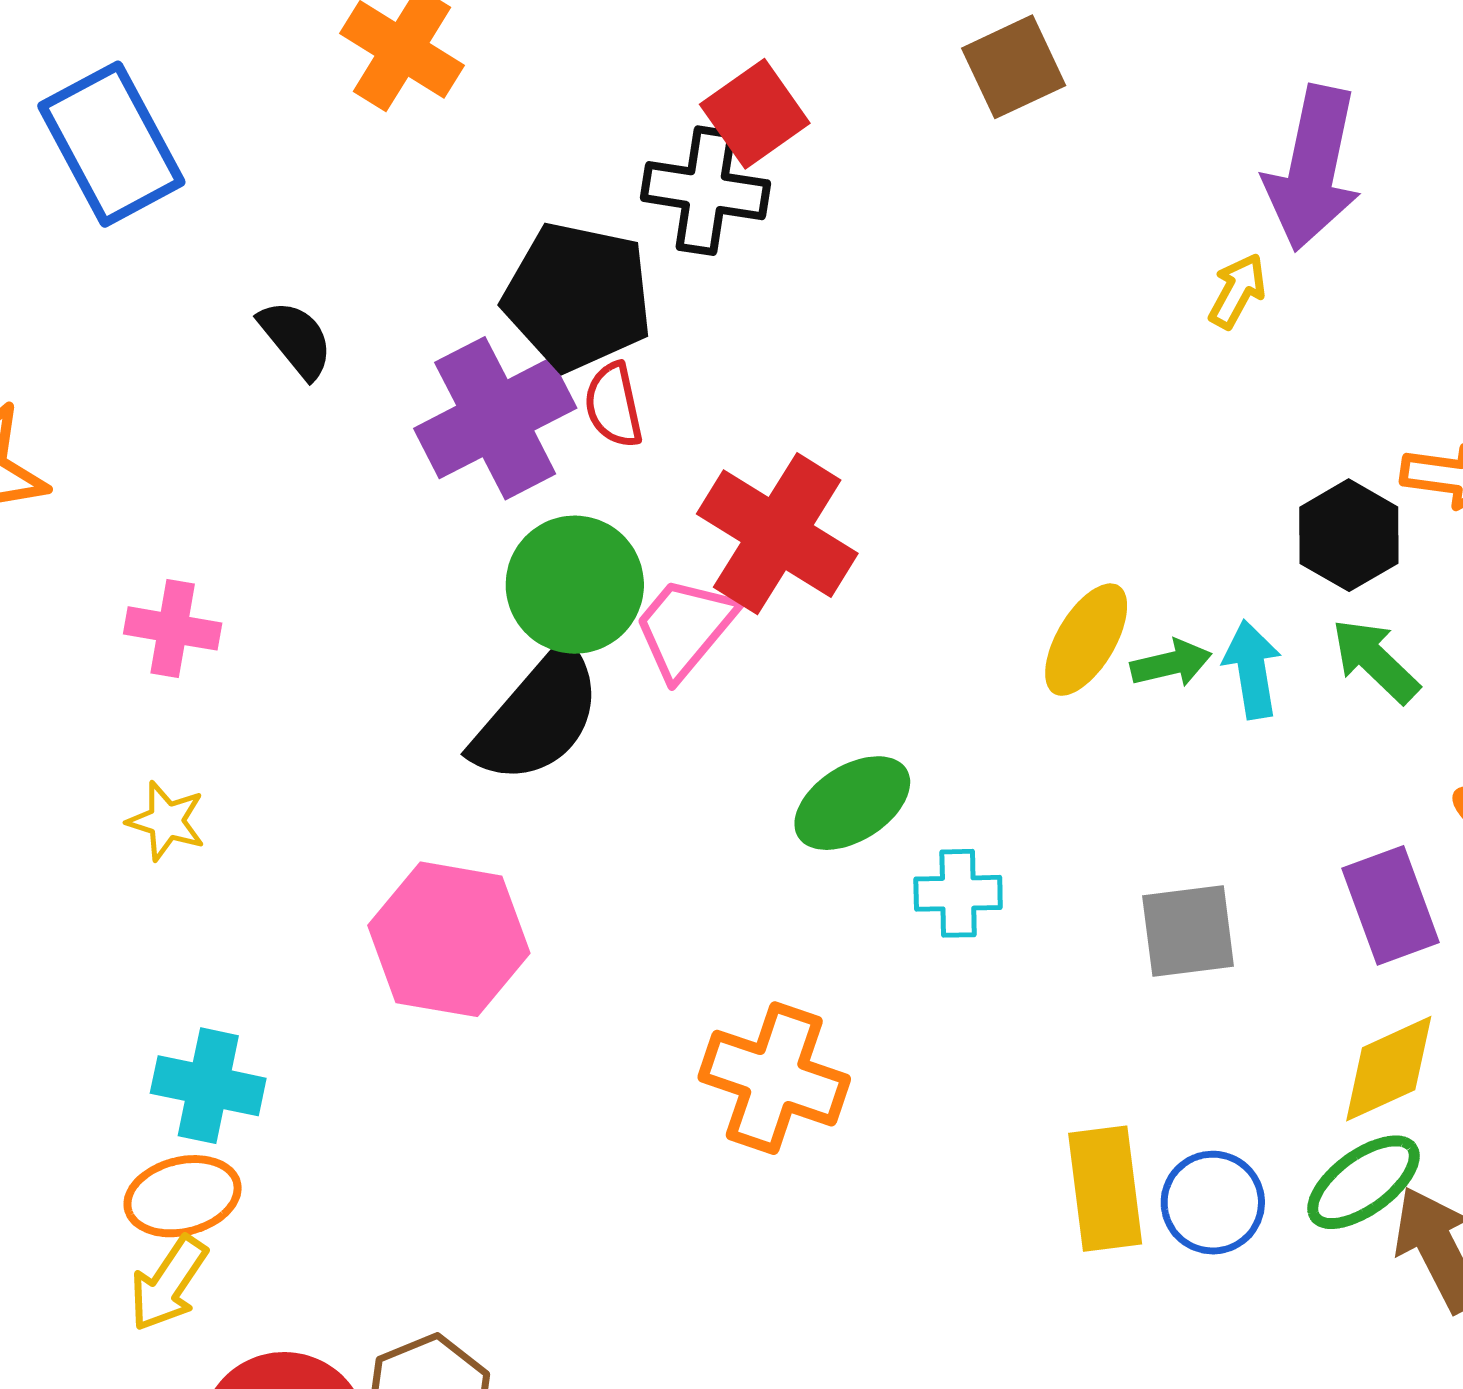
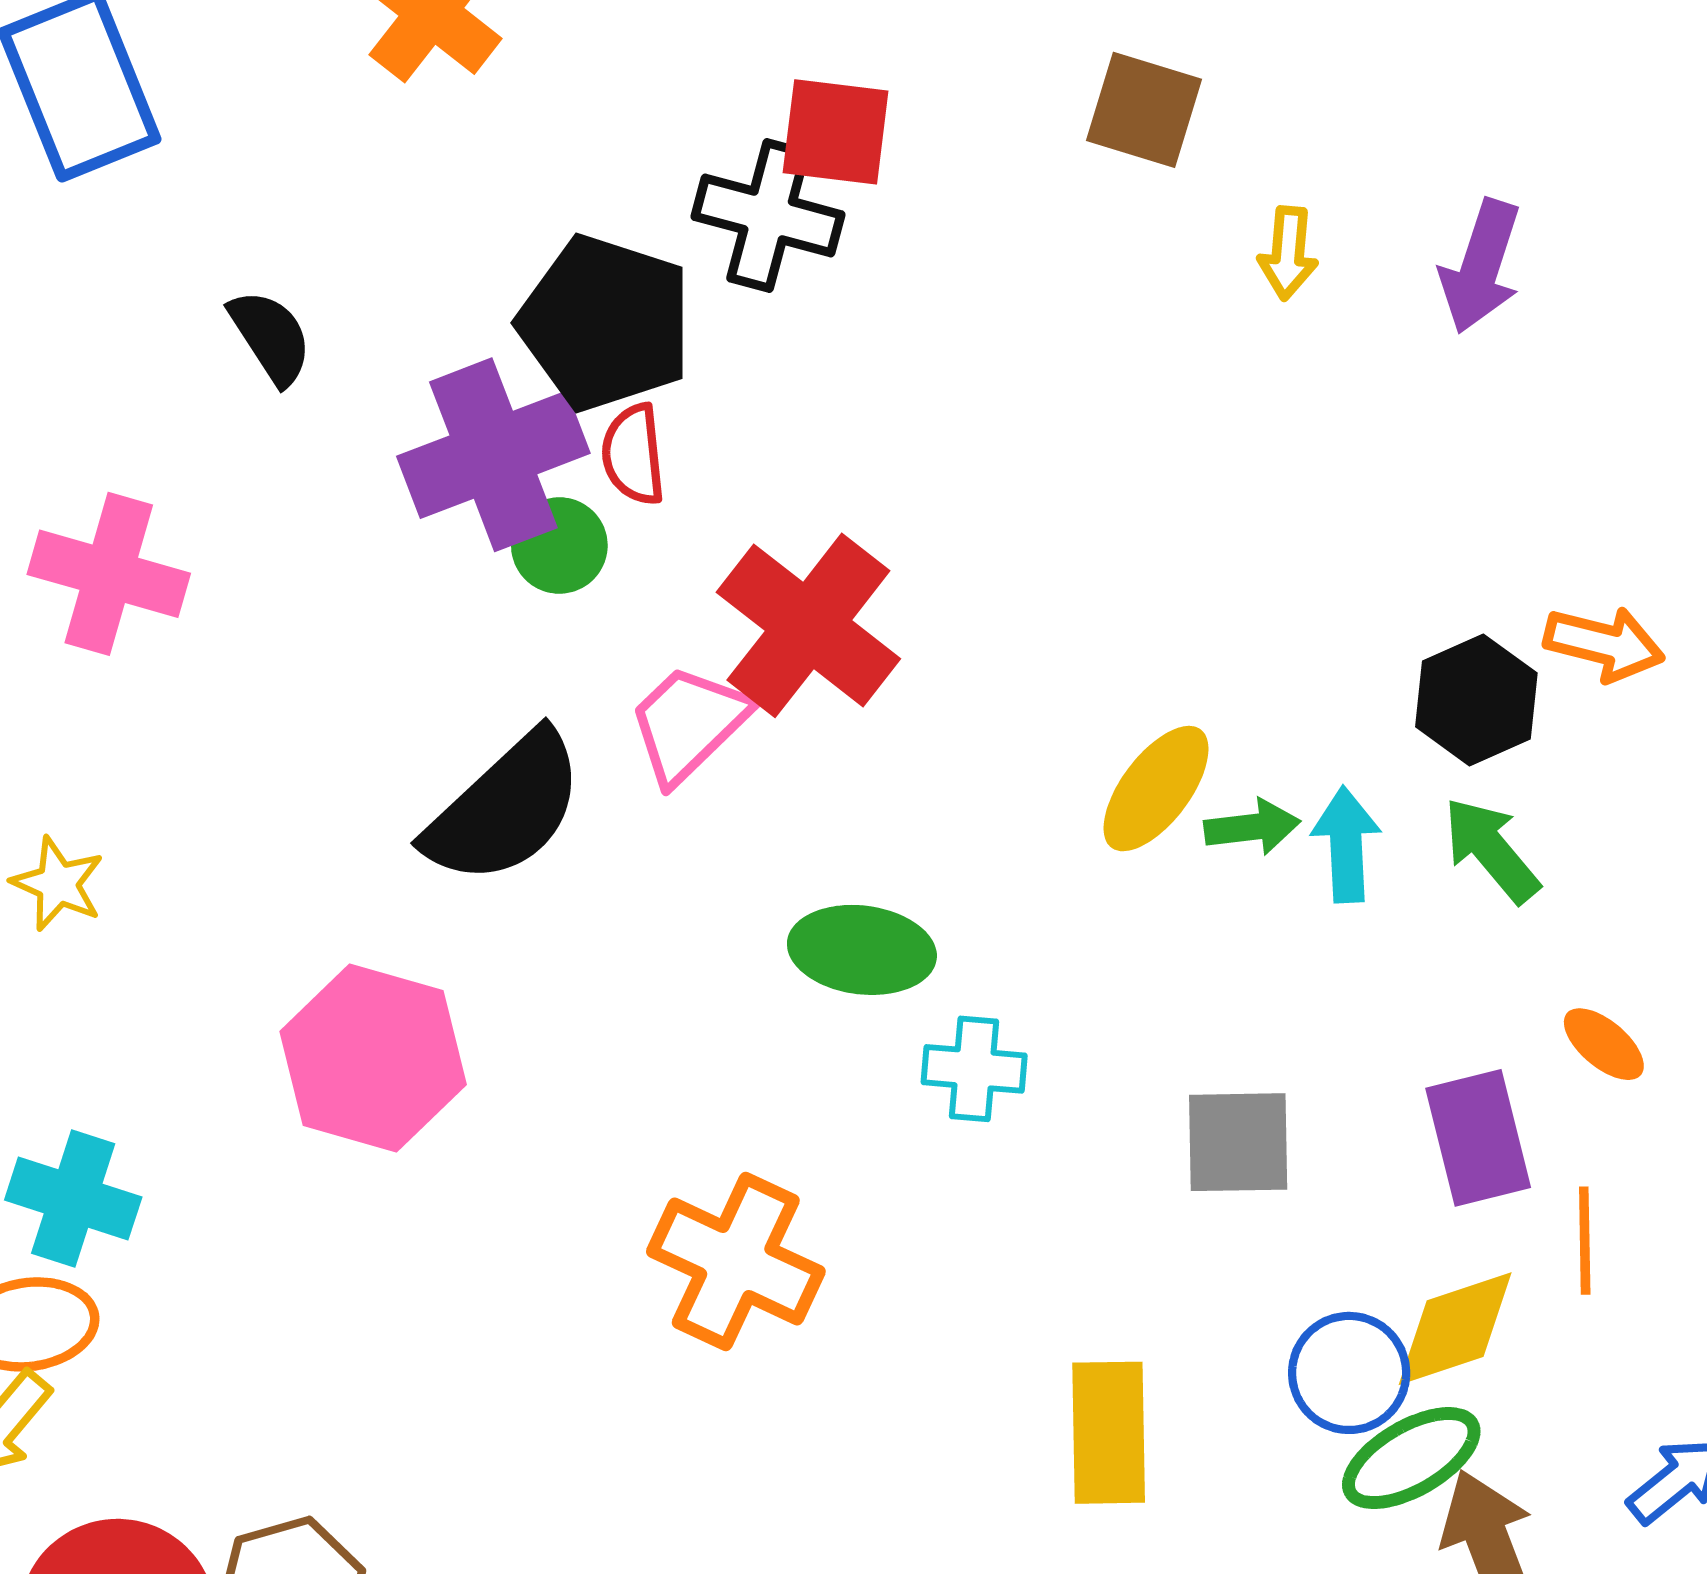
brown square: (1014, 67) -> (1144, 110), turned 36
red square: (755, 114) -> (836, 132), turned 36
purple arrow: (1313, 168) -> (1481, 266), size x0.7
yellow arrow: (1237, 291) -> (1288, 253), moved, turned 150
green circle: (575, 585) -> (559, 546), moved, size x0.6
pink cross: (173, 628) -> (109, 574), moved, size x1.4
green ellipse: (852, 803) -> (862, 950), turned 33
blue circle: (1213, 1203) -> (1349, 1373), moved

